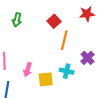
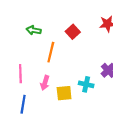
green arrow: (17, 20) -> (34, 30), turned 88
orange line: (64, 40) -> (51, 52), moved

